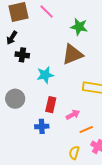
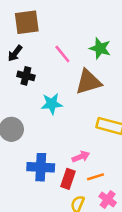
pink line: (47, 12) -> (62, 54), moved
red rectangle: (51, 105) -> (68, 179), moved
blue cross: (42, 126) -> (41, 167), size x1.5

